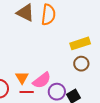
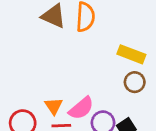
yellow rectangle: (80, 43) -> (131, 54), turned 42

